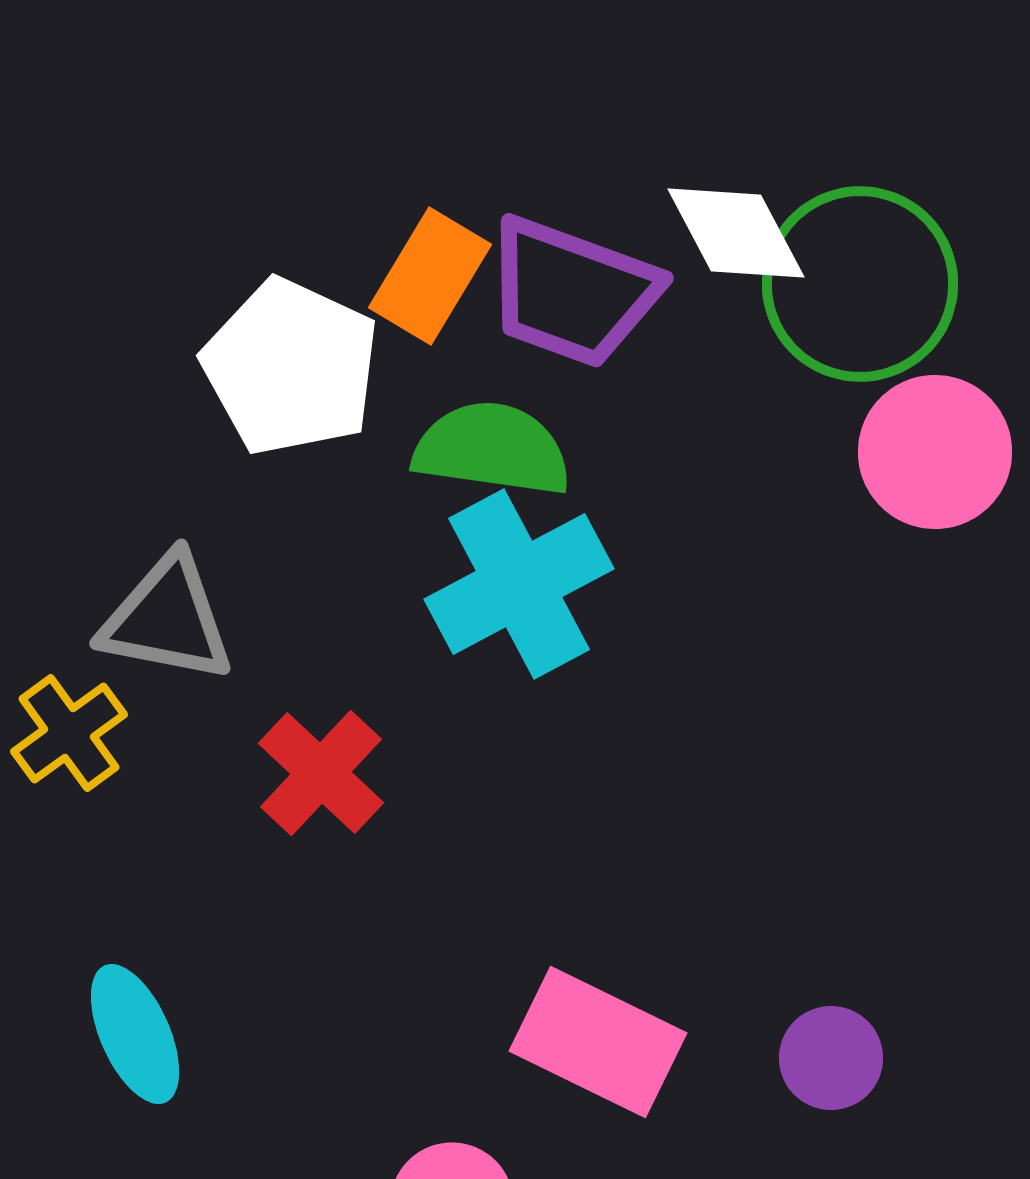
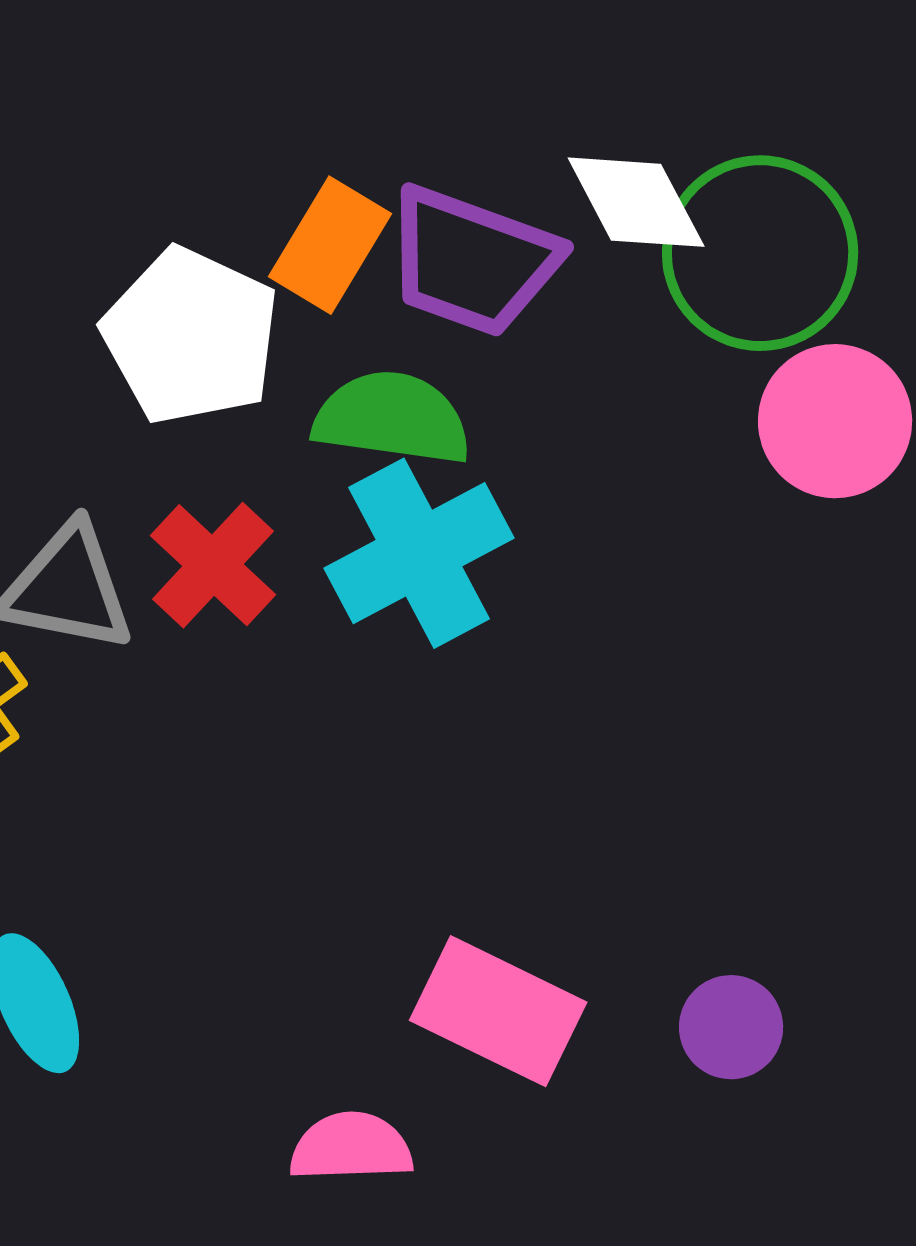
red cross: (321, 773) -> (213, 565), moved

